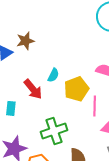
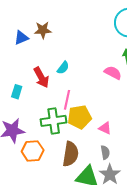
yellow pentagon: (76, 89) -> (80, 117), moved
pink line: (95, 106) -> (67, 100), moved

